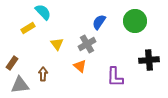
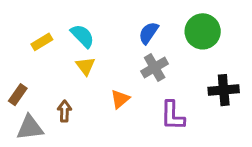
cyan semicircle: (43, 12) -> (82, 36), moved
gray cross: (87, 44) -> (155, 67), moved
orange triangle: (80, 66) -> (120, 99), turned 40

